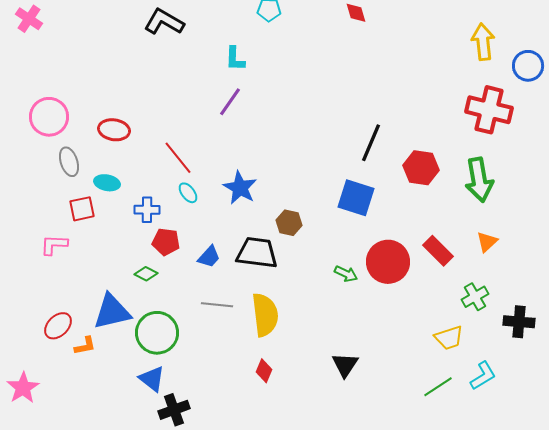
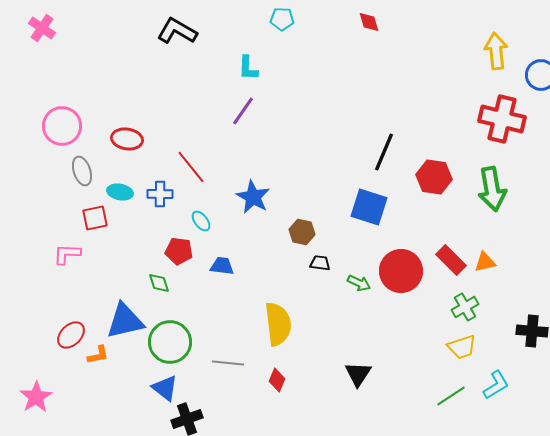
cyan ellipse: (188, 193) -> (201, 221), moved
blue cross: (147, 210) -> (160, 194), moved
orange triangle: (487, 242) -> (485, 262), moved, turned 30
black trapezoid: (257, 253) -> (320, 263), moved, size x0.5
blue trapezoid: (209, 257) -> (222, 266), turned -125
green diamond: (146, 274) -> (159, 283), turned 45
green cross: (475, 297) -> (465, 307), moved
gray line: (217, 305) -> (228, 363), moved

